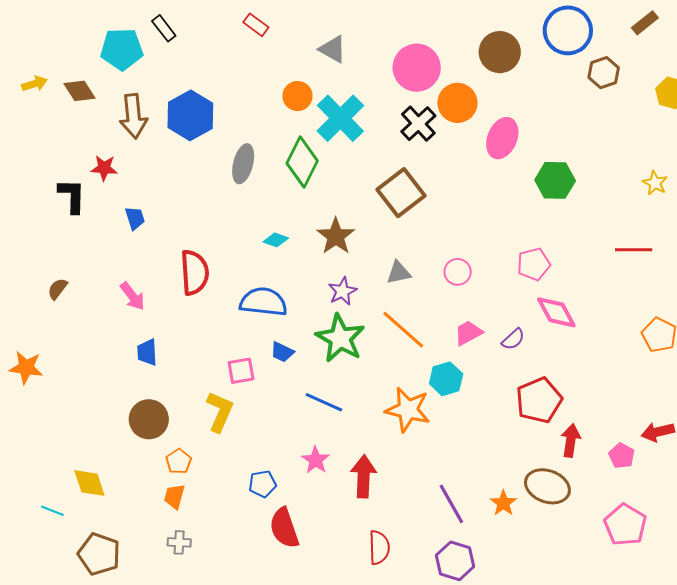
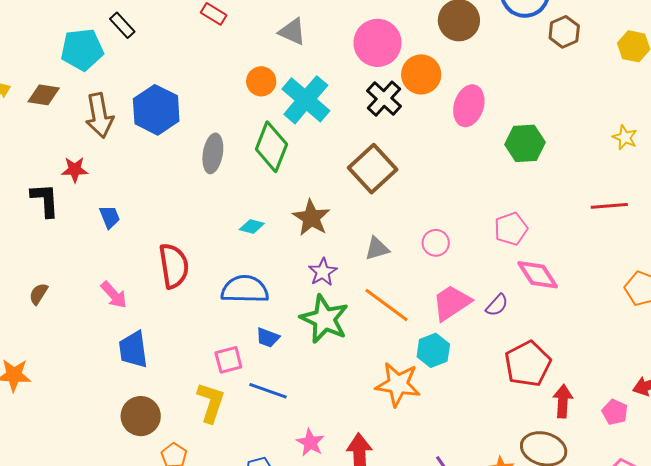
brown diamond: (80, 91) -> (44, 95), turned -44
pink trapezoid: (468, 333) -> (452, 303), size x1.4
blue trapezoid: (147, 352) -> (133, 349), size x1.4
blue line: (324, 402) -> (268, 391), moved

